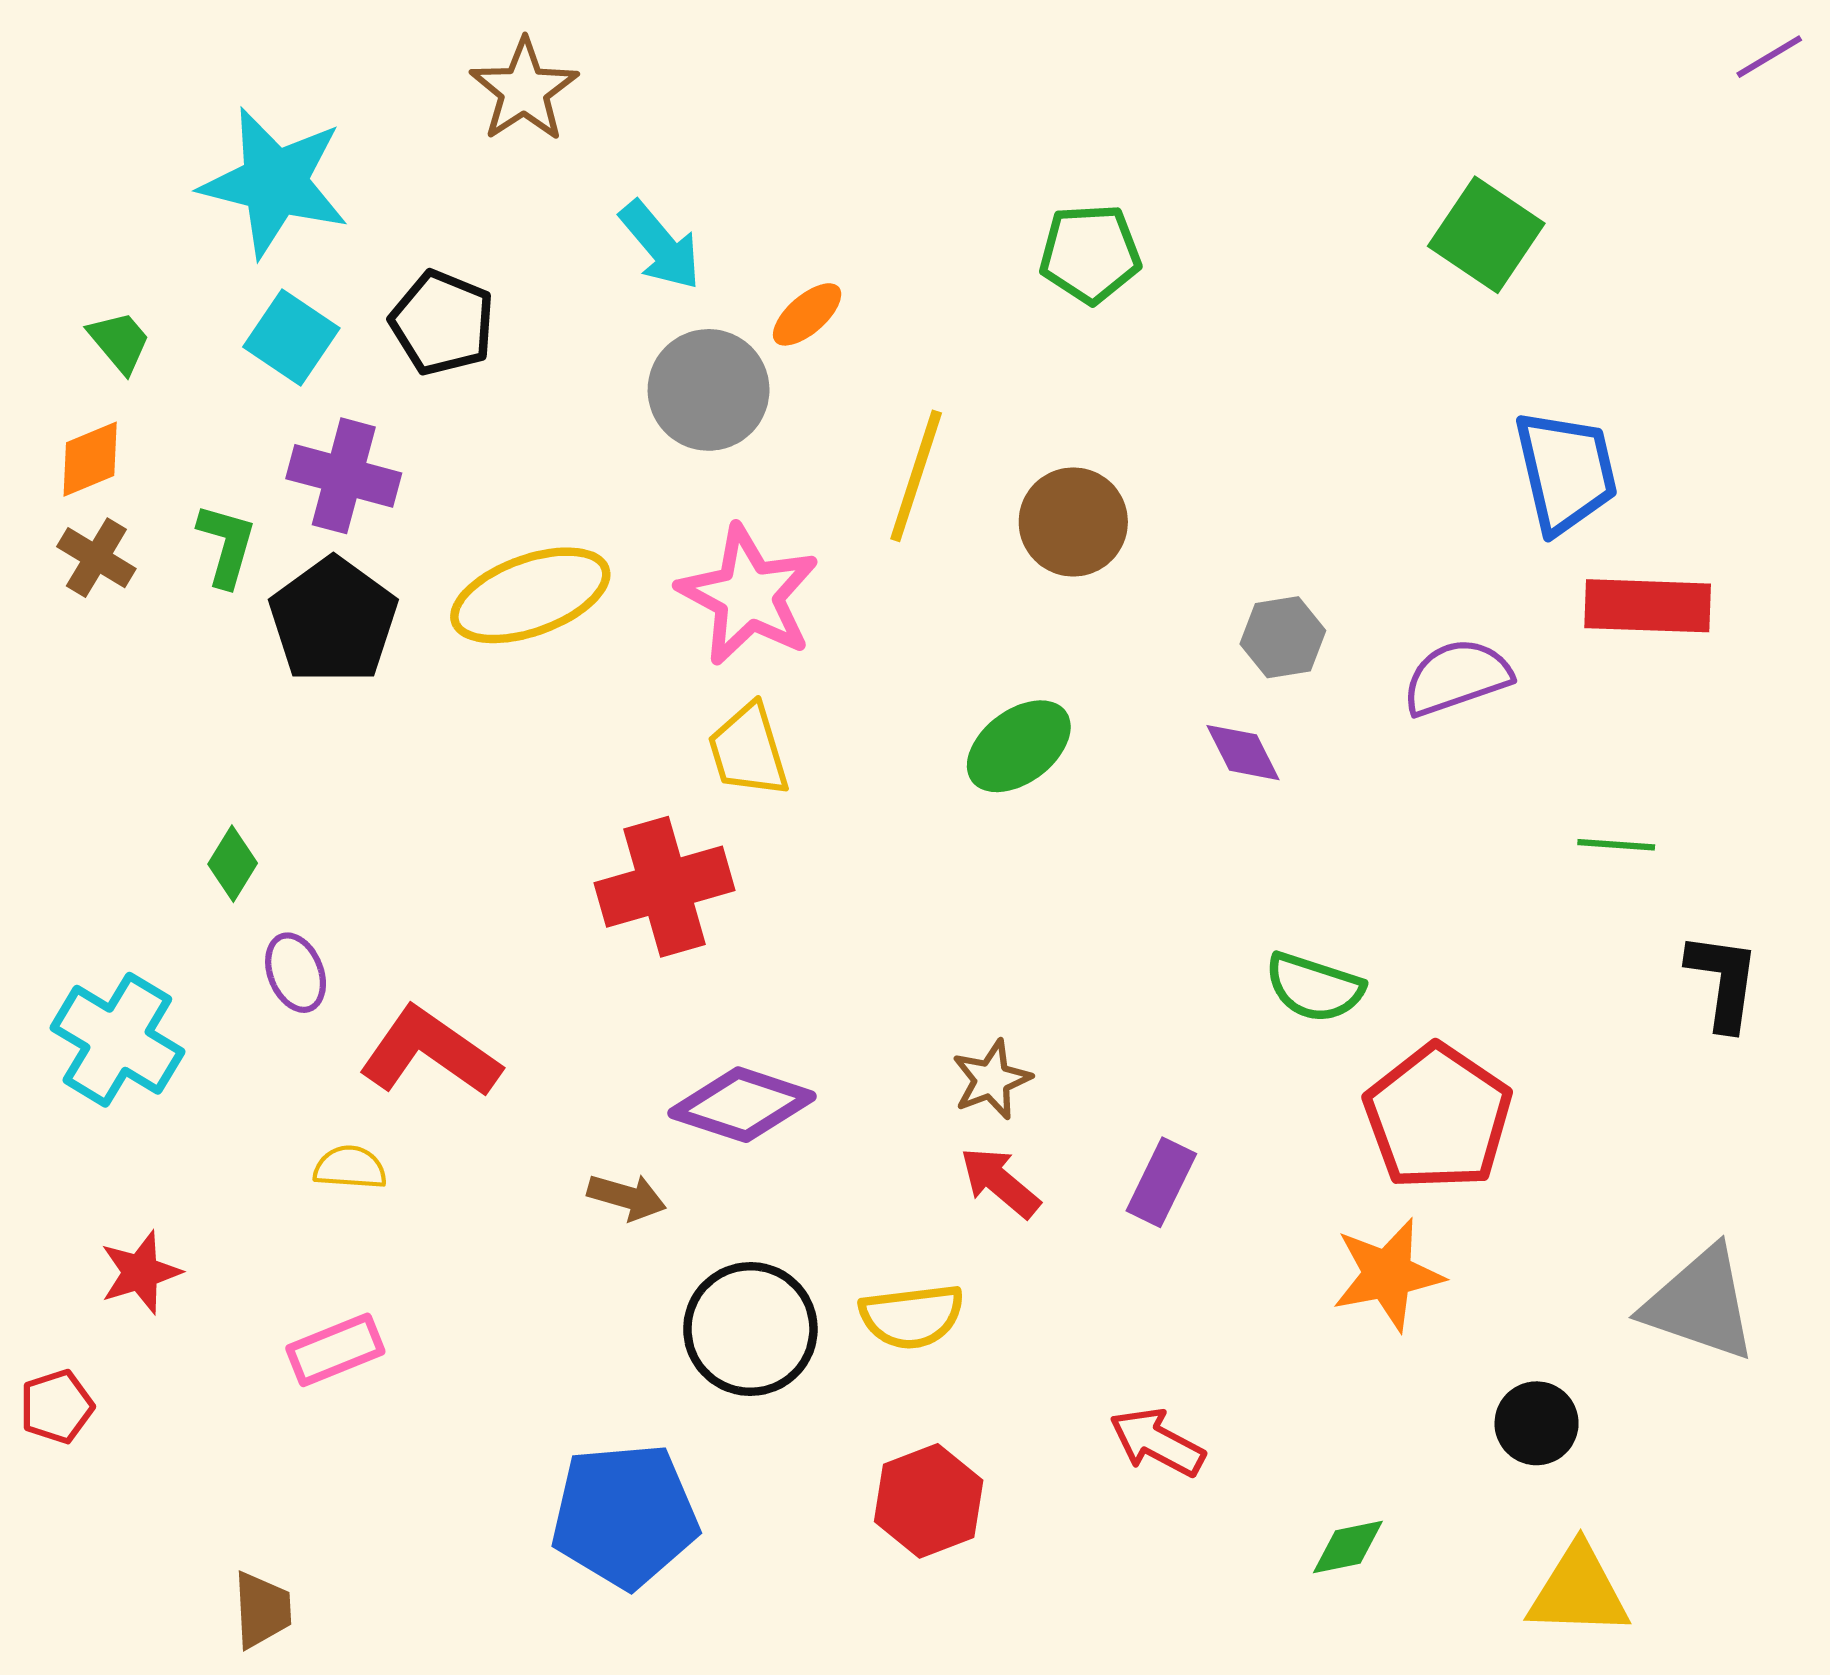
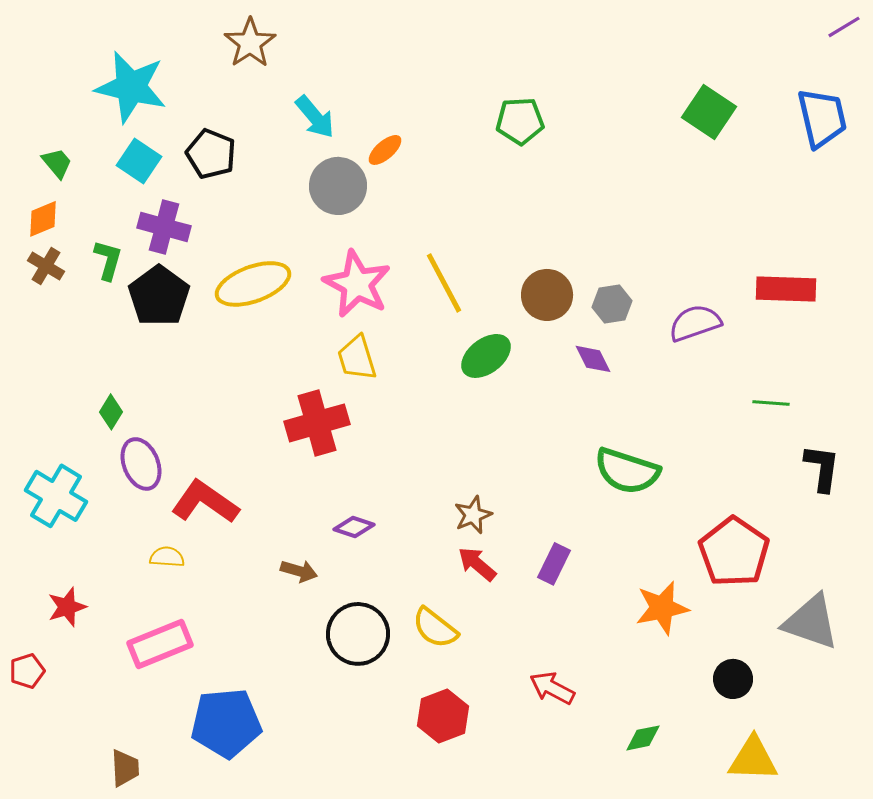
blue trapezoid: (1566, 472) -> (822, 118), moved
yellow line: (916, 476) -> (444, 283), moved, turned -46
brown circle: (1073, 522) -> (547, 295), moved
purple ellipse: (296, 973) -> (141, 464), size x1.4
green semicircle: (1314, 987) -> (627, 471), size x1.4
purple diamond: (742, 1105) -> (354, 527), size x0.6
red pentagon: (1438, 1117) -> (734, 552), moved
yellow semicircle: (912, 1316) -> (435, 628), turned 45
pink rectangle: (335, 1350) -> (160, 644), size x1.4
blue pentagon: (625, 1516) -> (226, 723), moved

